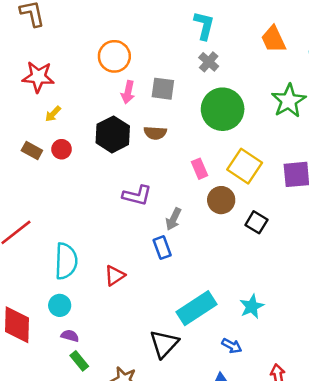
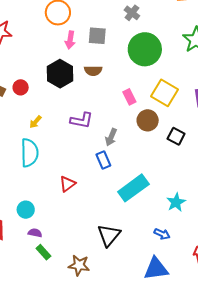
yellow arrow: (53, 114) -> (35, 122), moved
cyan semicircle: (66, 261) -> (30, 153), moved
cyan rectangle: (197, 308) -> (133, 188), moved

